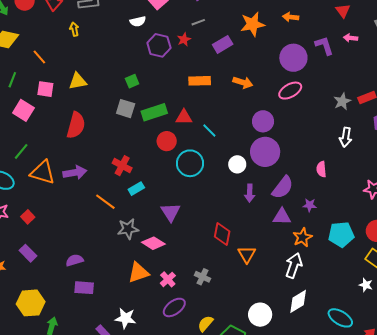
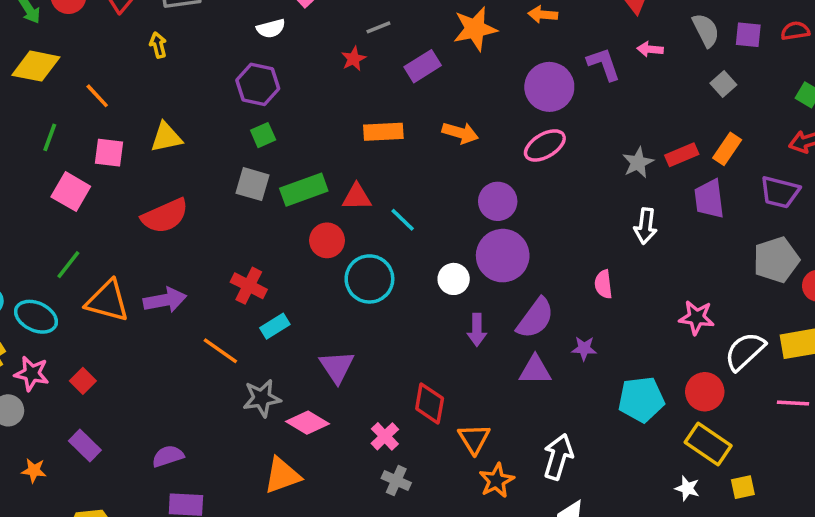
purple hexagon: (159, 45) -> (258, 84), moved
red semicircle: (76, 125) -> (165, 216), turned 52
orange star: (302, 237) -> (497, 481), moved
pink cross: (168, 279) -> (385, 436), moved

